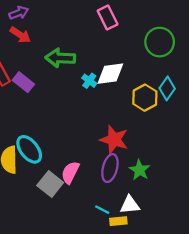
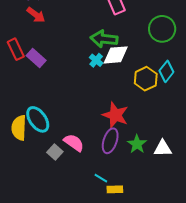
green arrow: (60, 58) -> (104, 39), moved
pink semicircle: (70, 172) -> (74, 143), turned 95
gray square: (50, 184) -> (55, 152), size x0.7
white triangle: (130, 205) -> (163, 148), moved

